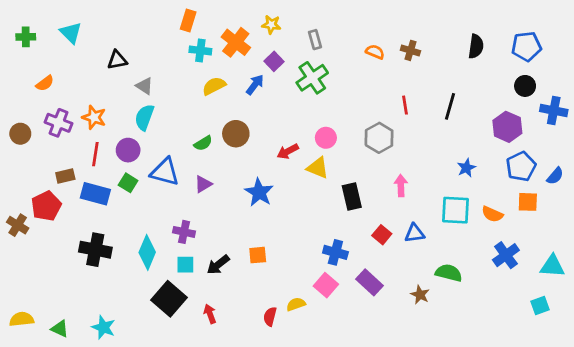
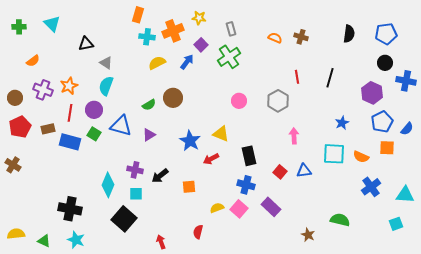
orange cross: (236, 42) -> (173, 31), turned 30
orange star: (94, 117) -> (69, 86), turned 30
red arrow: (288, 151) -> (211, 159), moved
yellow triangle: (318, 168) -> (221, 134), moved
black rectangle: (352, 196) -> (249, 156), moved
red pentagon: (46, 206) -> (20, 127), moved
black cross: (95, 250) -> (70, 209), moved
black arrow: (218, 265) -> (160, 176), moved
green semicircle: (449, 273) -> (340, 220), moved
brown star: (420, 295) -> (308, 235), moved
yellow semicircle: (296, 304) -> (217, 208), moved
red arrow: (210, 314) -> (161, 242), moved

